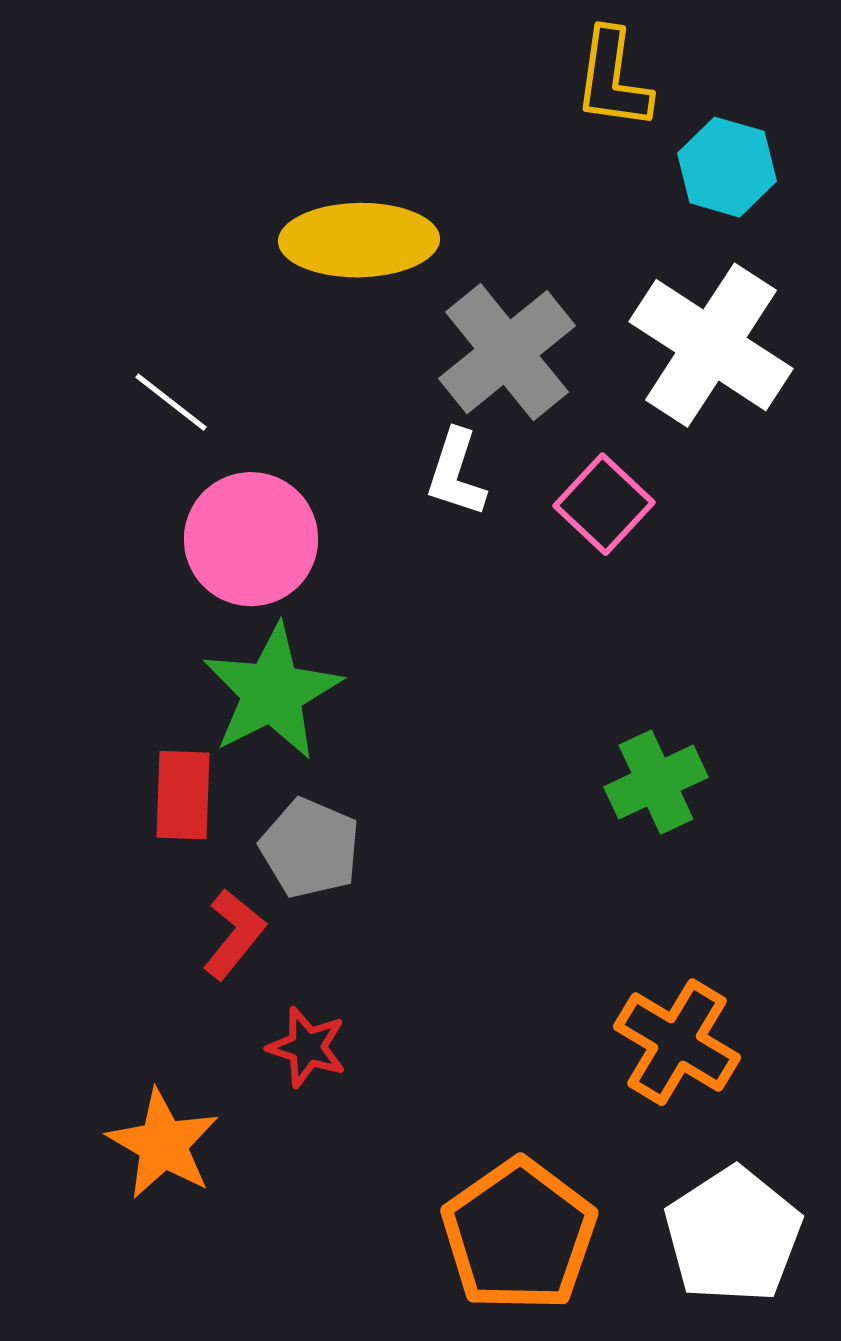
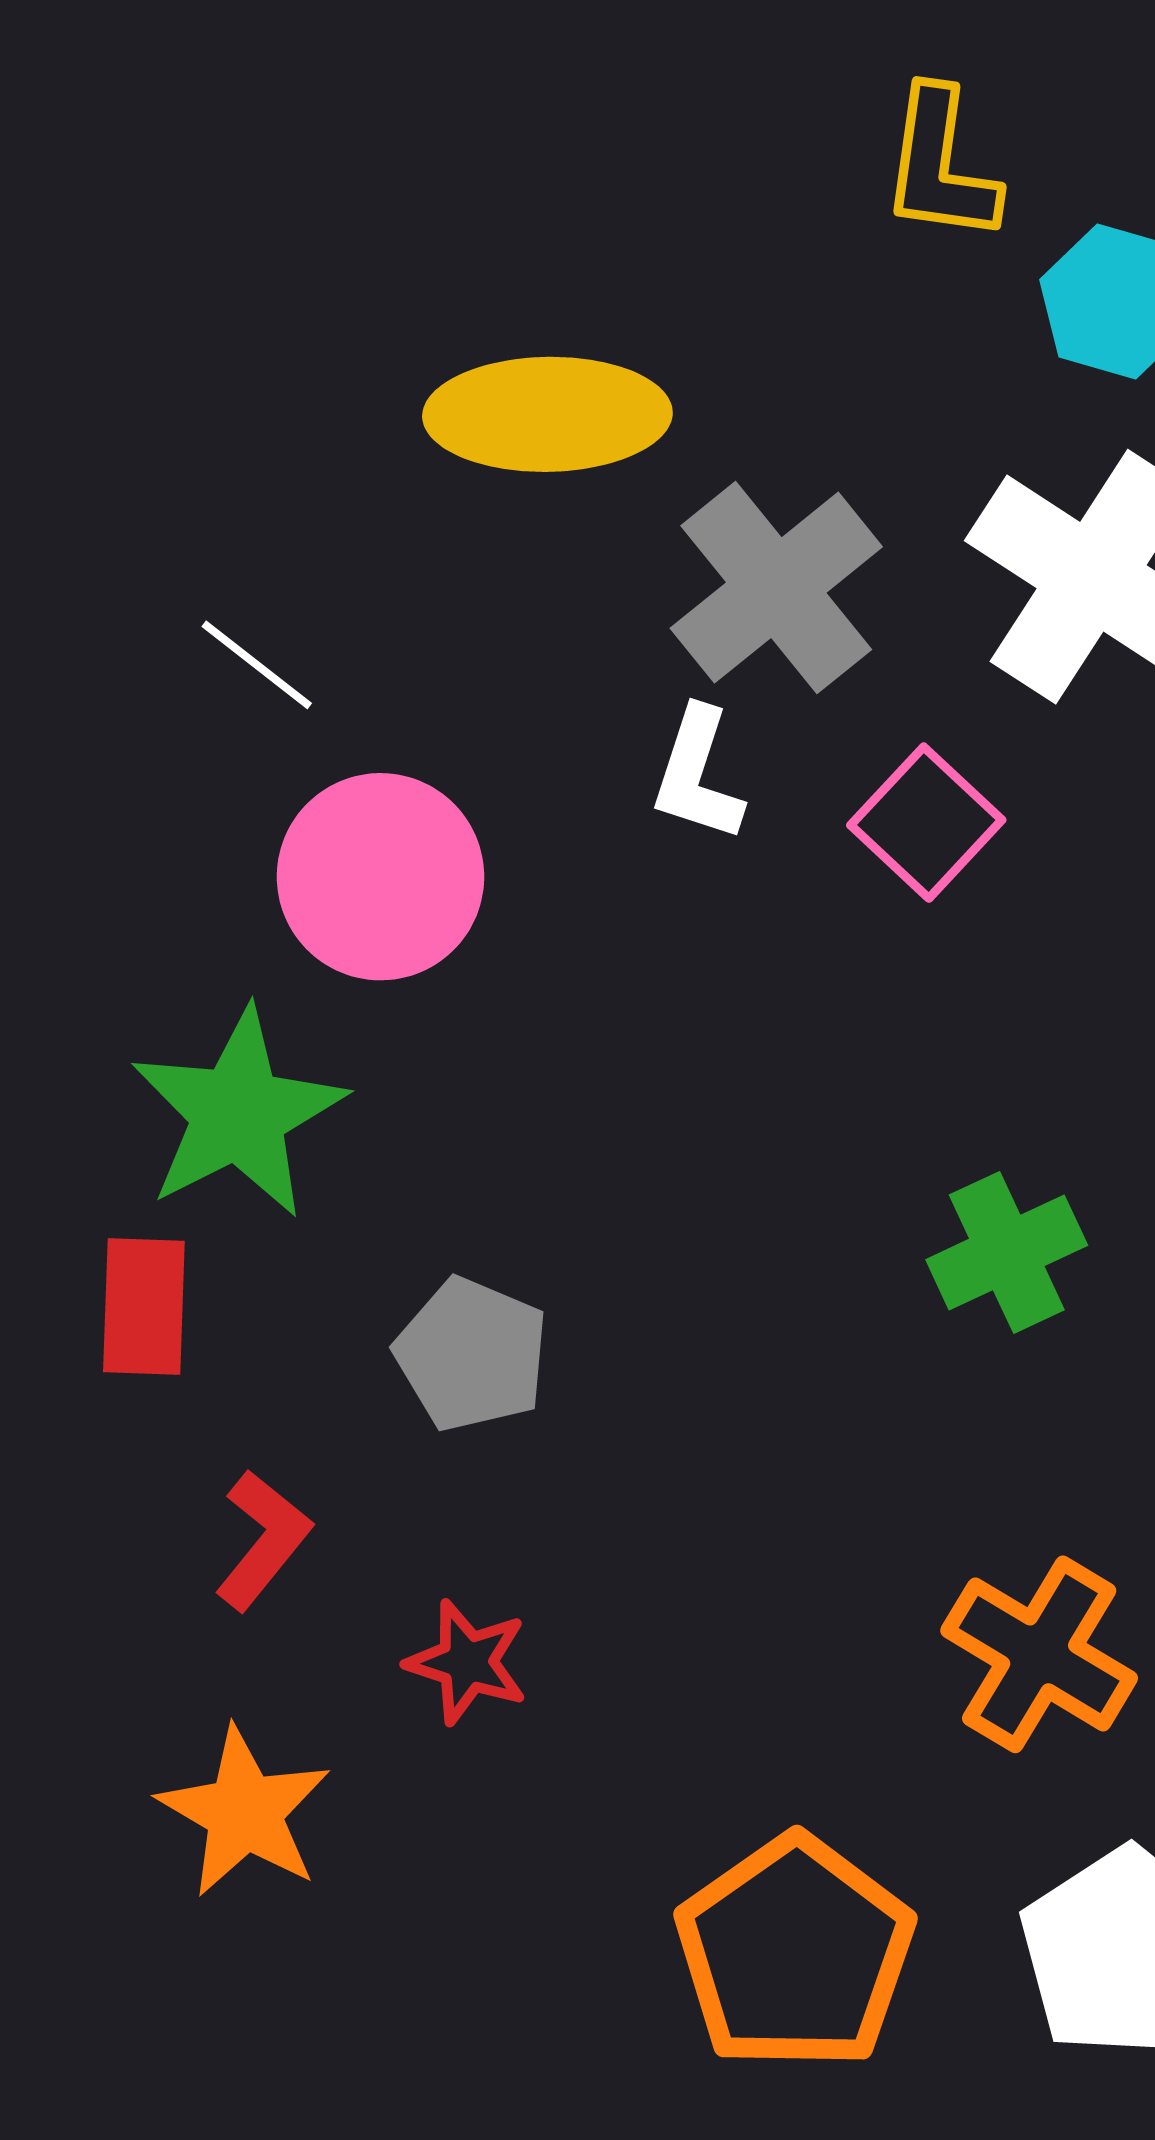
green star: (272, 692) -> (238, 1113), moved
red rectangle: (183, 795) -> (144, 1307), moved
red L-shape: (234, 934) -> (263, 1540), moved

